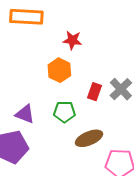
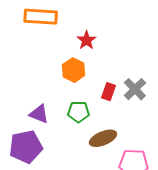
red star: (72, 40) -> (86, 40), turned 30

